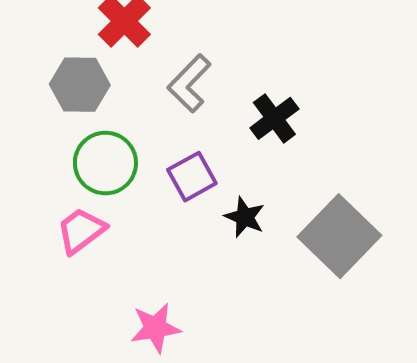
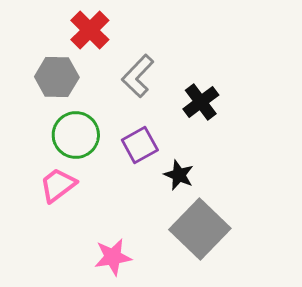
gray square: (339, 236) -> (200, 229), moved

